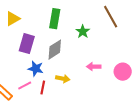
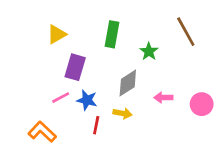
gray diamond: (55, 50) -> (128, 83), moved
pink line: (25, 86) -> (61, 98), moved

